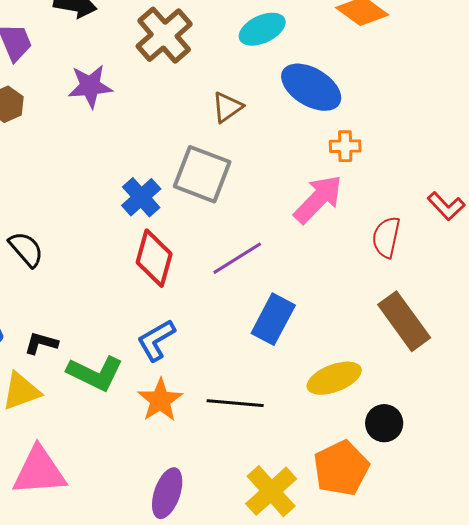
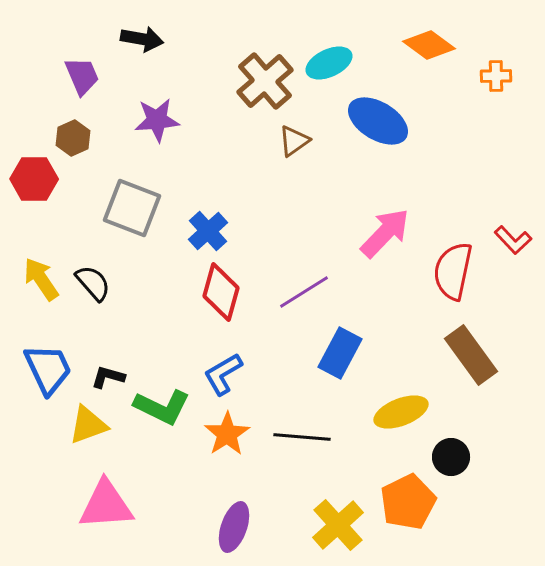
brown cross: (164, 35) -> (265, 81), moved
orange cross: (345, 146) -> (496, 76), moved
gray square: (202, 174) -> (132, 208), moved
red semicircle: (386, 237) -> (453, 271), size x1.4

